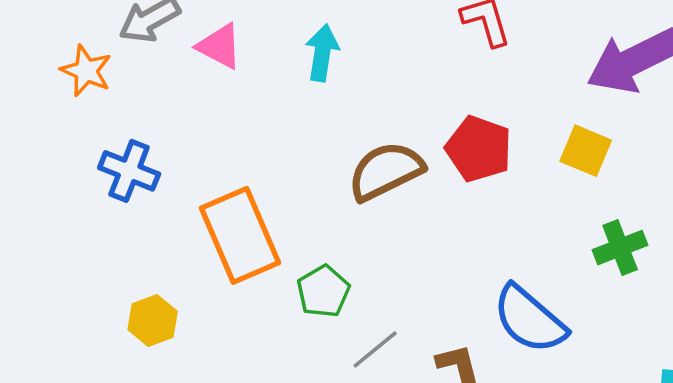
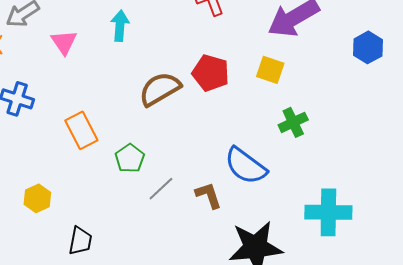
pink triangle: (220, 46) -> (64, 42), moved, turned 32
orange rectangle: (240, 235) -> (81, 130), size x0.7
yellow hexagon: (153, 320) -> (37, 198), moved

